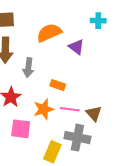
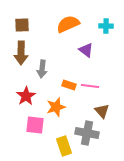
orange semicircle: (49, 33) -> (68, 24), moved
pink line: (70, 109) -> (90, 86), moved
yellow rectangle: (52, 152) -> (64, 146), turned -42

